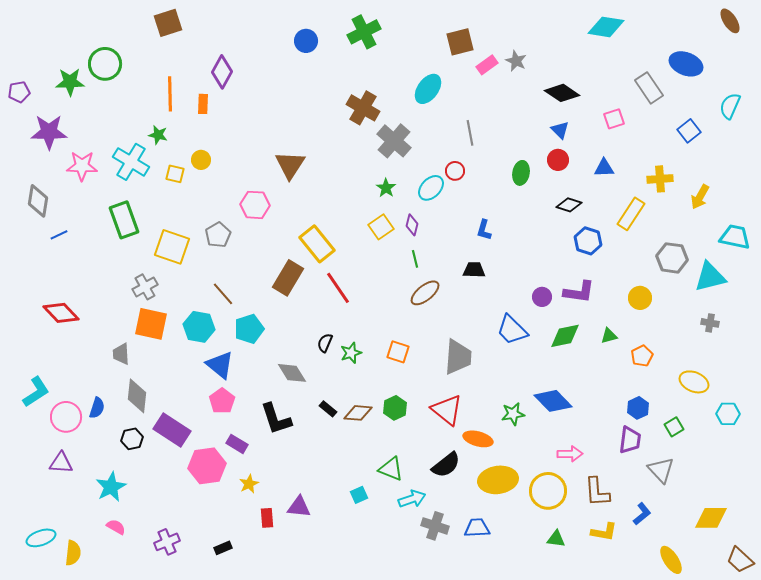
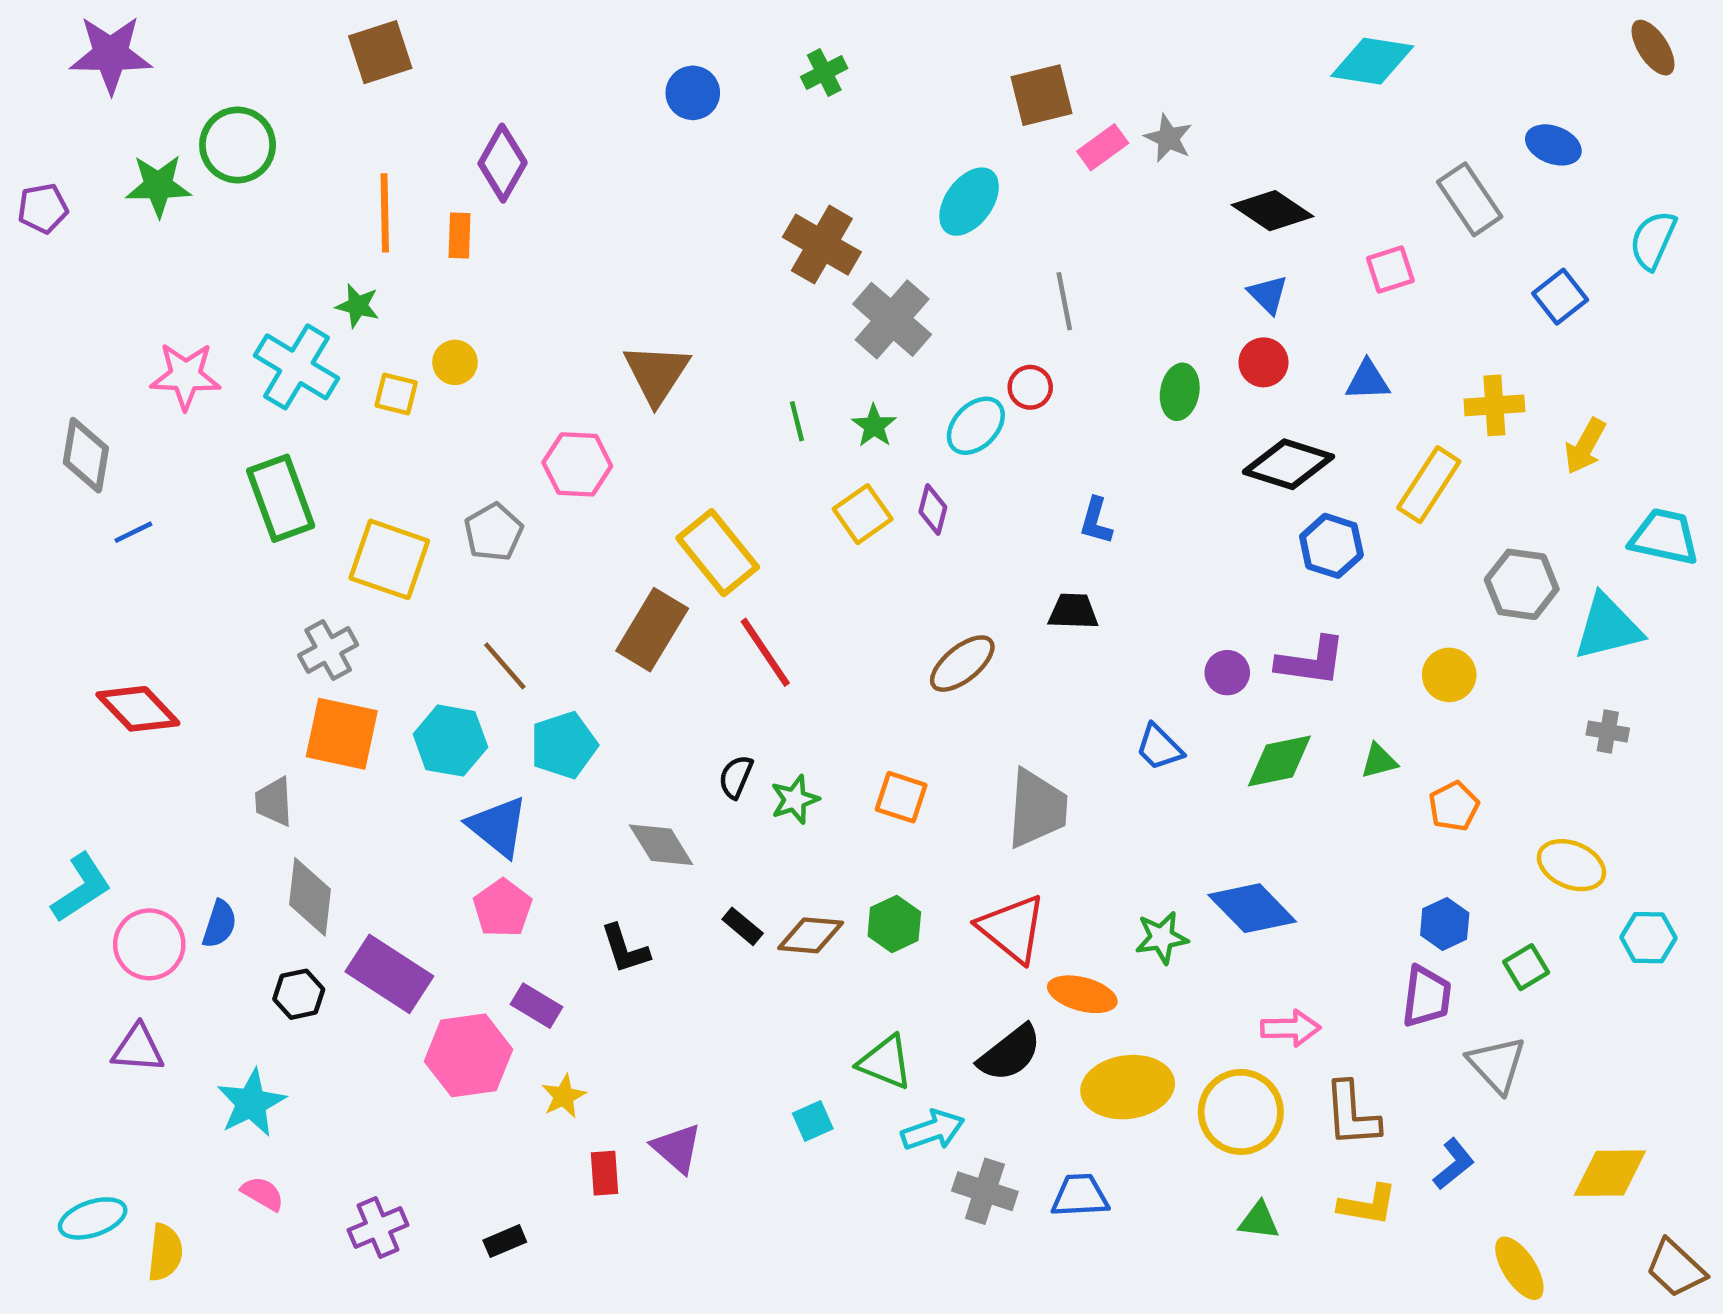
green cross: (364, 32) -> (824, 72), size x0.6
blue ellipse: (686, 64) -> (1553, 145), size x0.7
purple star: (49, 132) -> (111, 54), moved
black diamond: (569, 205) -> (1288, 464), size x1.5
green line: (415, 259) -> (797, 421), moved
blue trapezoid: (512, 330) -> (1159, 747), size x0.7
black L-shape: (276, 419) -> (625, 949), size x0.7
purple triangle: (299, 507) -> (677, 1148), turned 35

